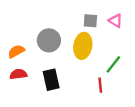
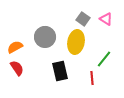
gray square: (90, 21) -> (83, 19), turned 32
red semicircle: (18, 74) -> (17, 68), turned 63
black rectangle: (51, 80) -> (60, 71), moved

